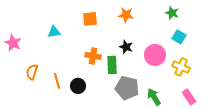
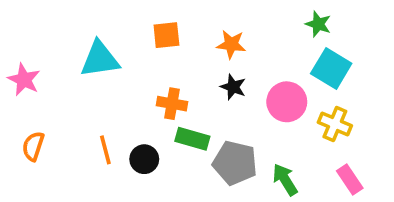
orange star: (126, 15) -> (231, 44), moved
cyan triangle: (54, 32) -> (100, 59), size x1.6
cyan square: (179, 37) -> (331, 68), size x1.5
green rectangle: (112, 65) -> (192, 139), moved, turned -72
orange semicircle: (32, 72) -> (33, 146), moved

